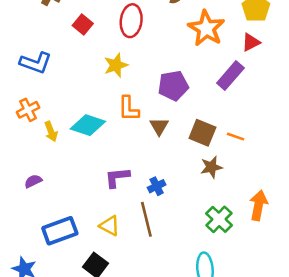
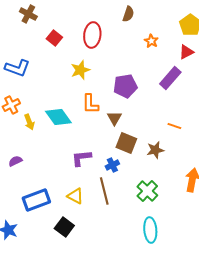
orange star: (206, 28) -> (151, 41), size x0.5
cyan diamond: (88, 125) -> (58, 117), turned 36
brown square: (202, 133) -> (126, 143), moved
green cross: (219, 219) -> (147, 191), moved

